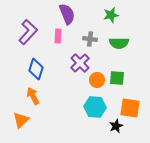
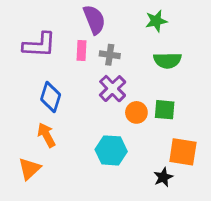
purple L-shape: (28, 32) -> (39, 45), turned 50
gray cross: (90, 39) -> (110, 55), moved
cyan hexagon: (95, 107) -> (111, 150), moved

